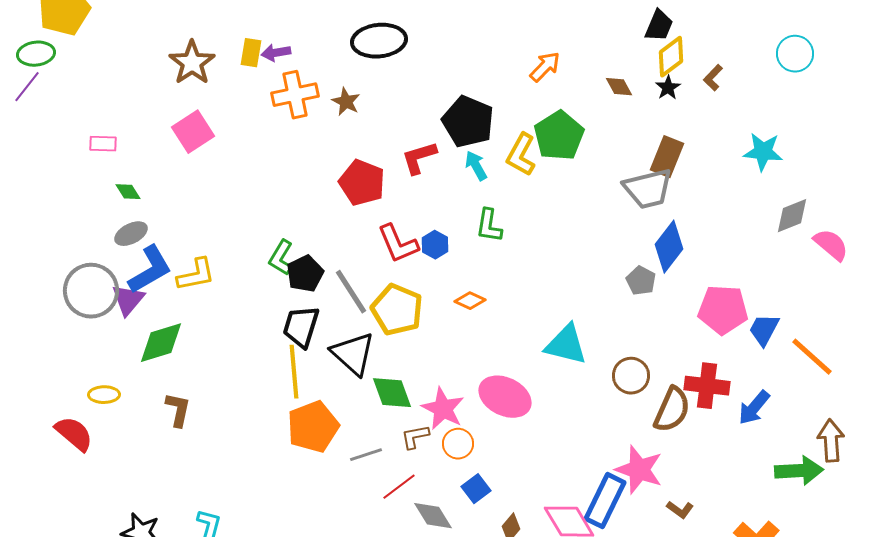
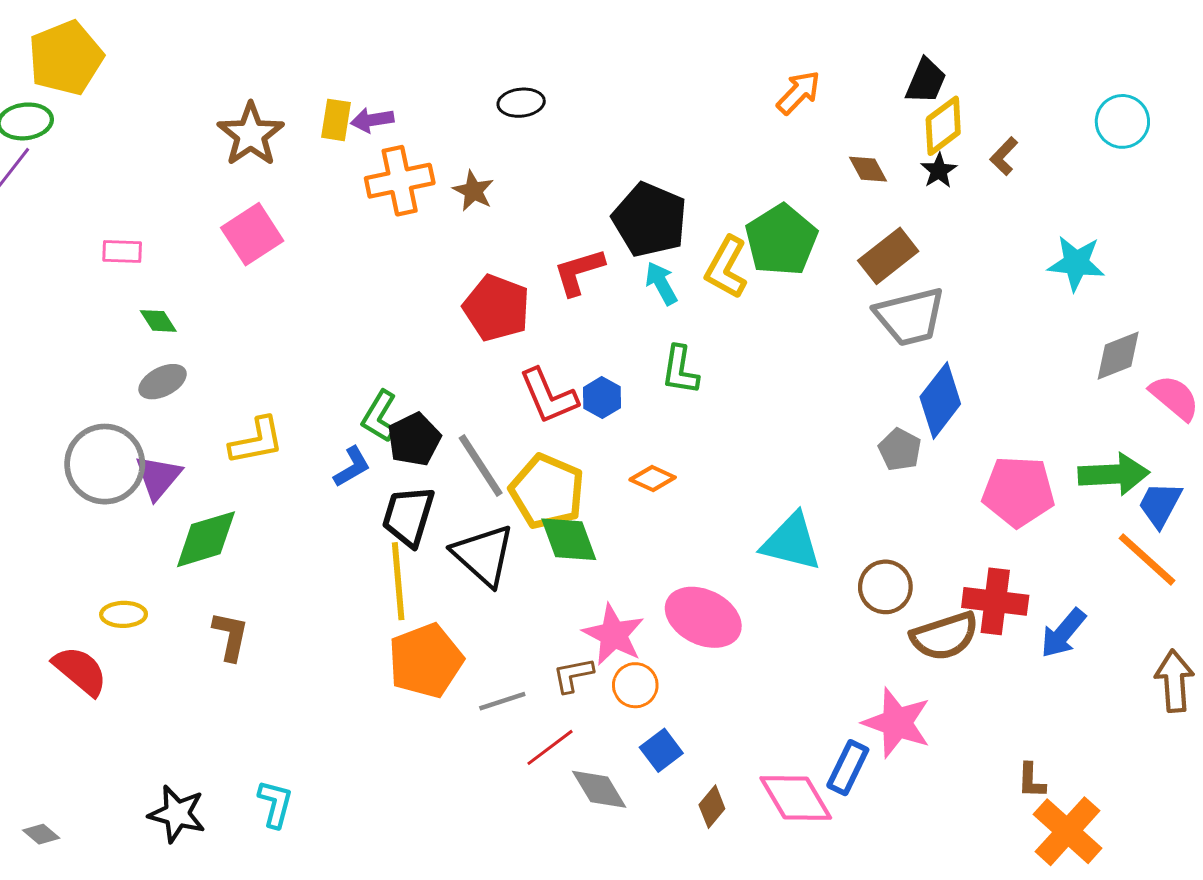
black ellipse: (379, 41) -> (521, 103), size x0.6
orange arrow: (545, 67) -> (799, 93), moved
brown rectangle: (667, 157) -> (888, 256), moved, turned 30
blue L-shape: (150, 270) -> (352, 467), moved, size x0.6
blue trapezoid: (764, 330) -> (1160, 505), moved
green diamond: (392, 393) -> (569, 539), moved
brown semicircle: (672, 410) -> (945, 636), turned 48
green arrow: (799, 471) -> (1114, 474), moved
blue rectangle: (605, 501) -> (848, 768), size x0.7
brown L-shape: (680, 510) -> (1031, 781), moved, turned 56

